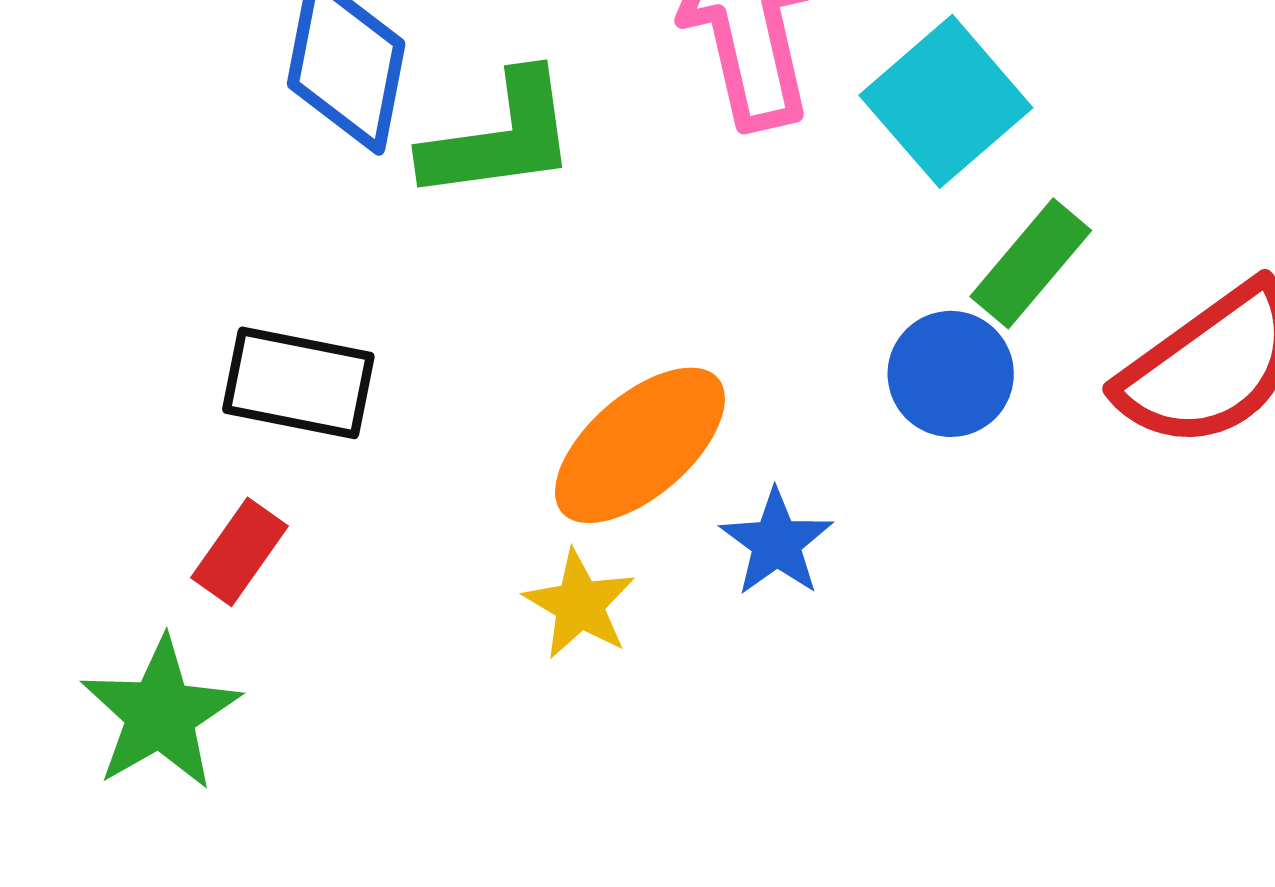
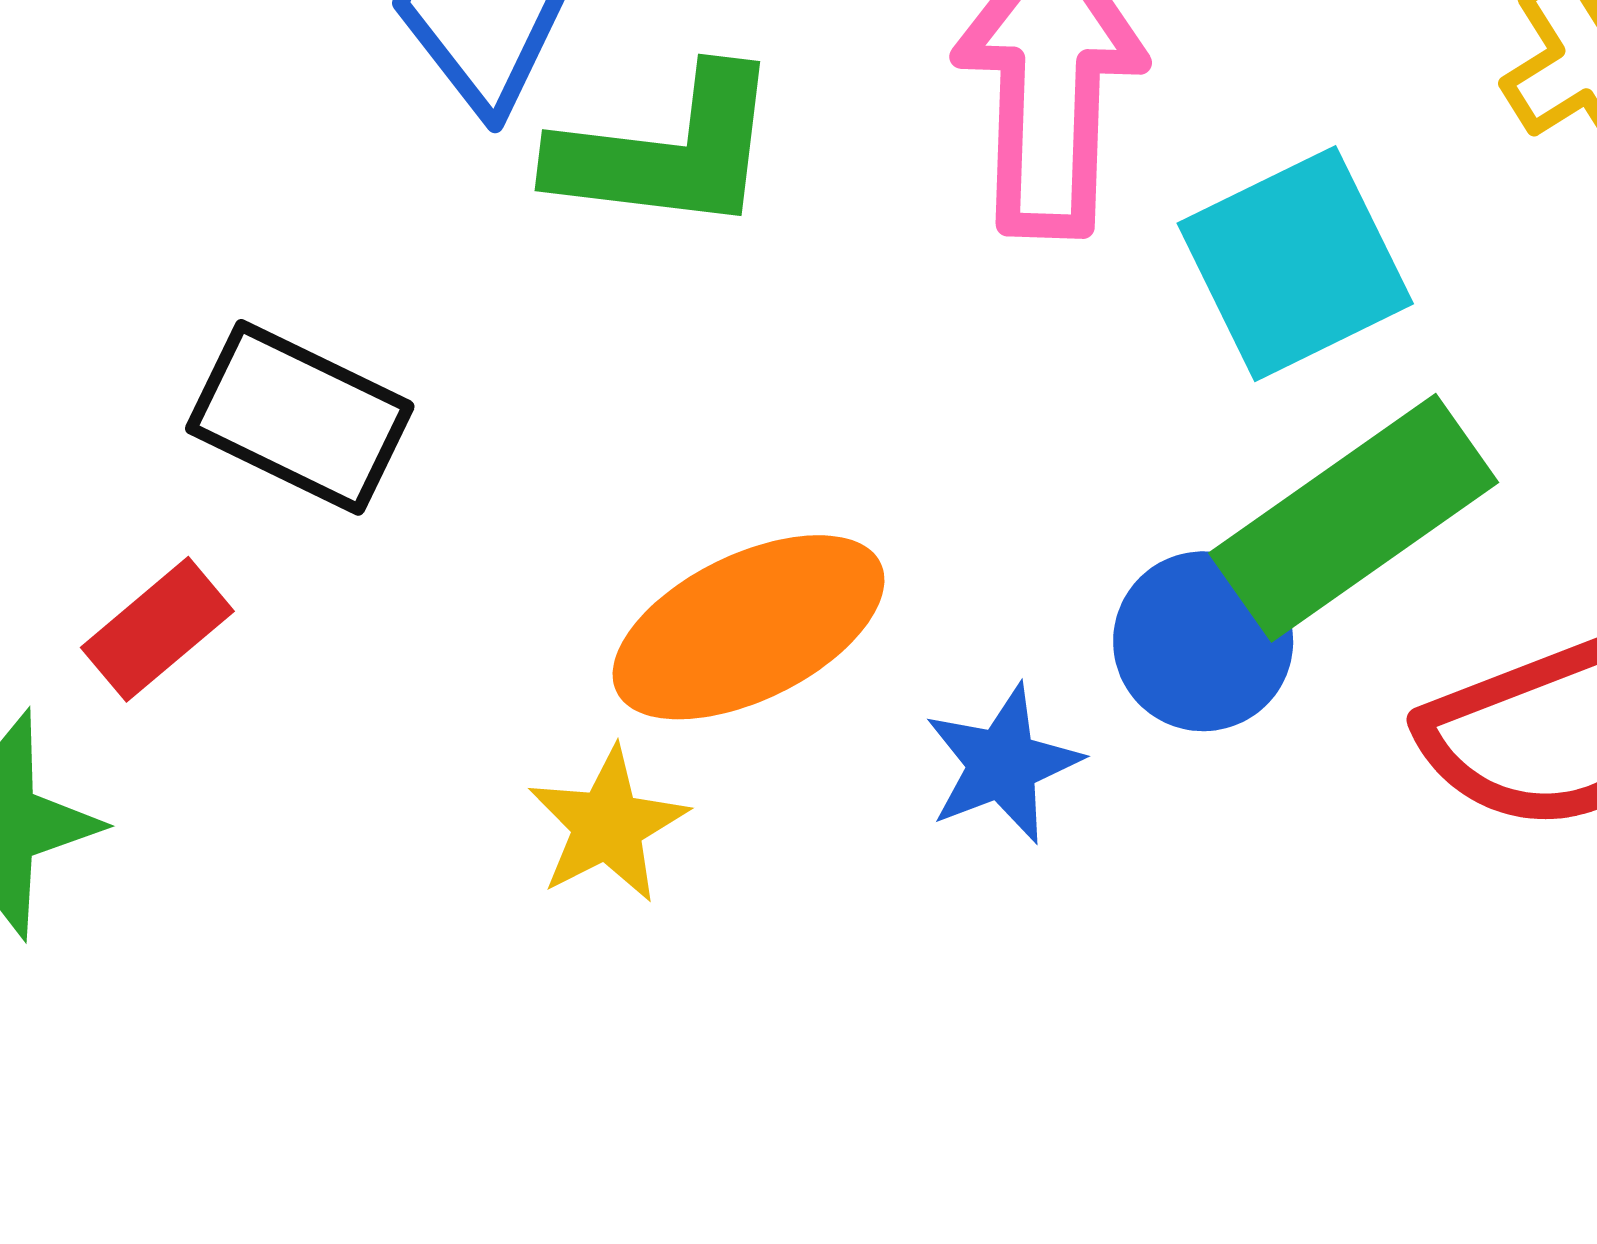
green rectangle: (1031, 263) -> (1354, 518), size x1.5
blue star: (776, 543) -> (1003, 764), moved

